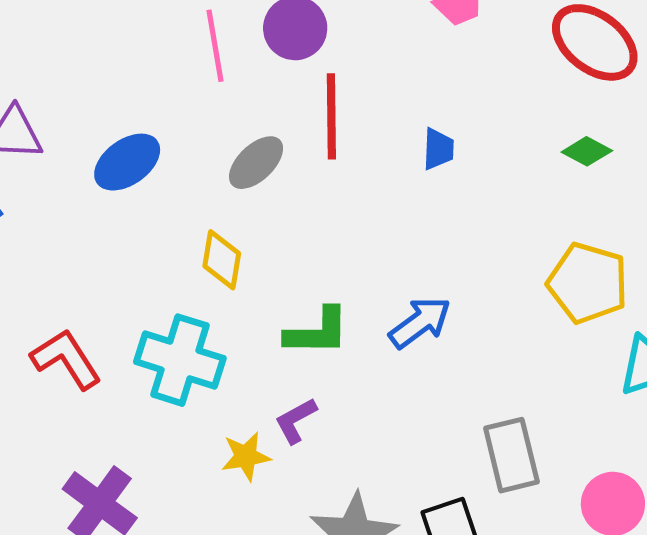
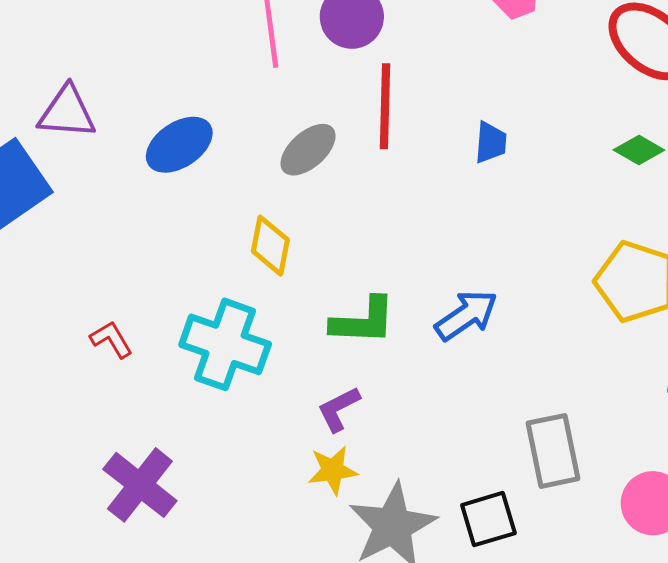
red L-shape: (66, 359) -> (111, 339), size x0.6
yellow star: (246, 456) -> (333, 470), moved

